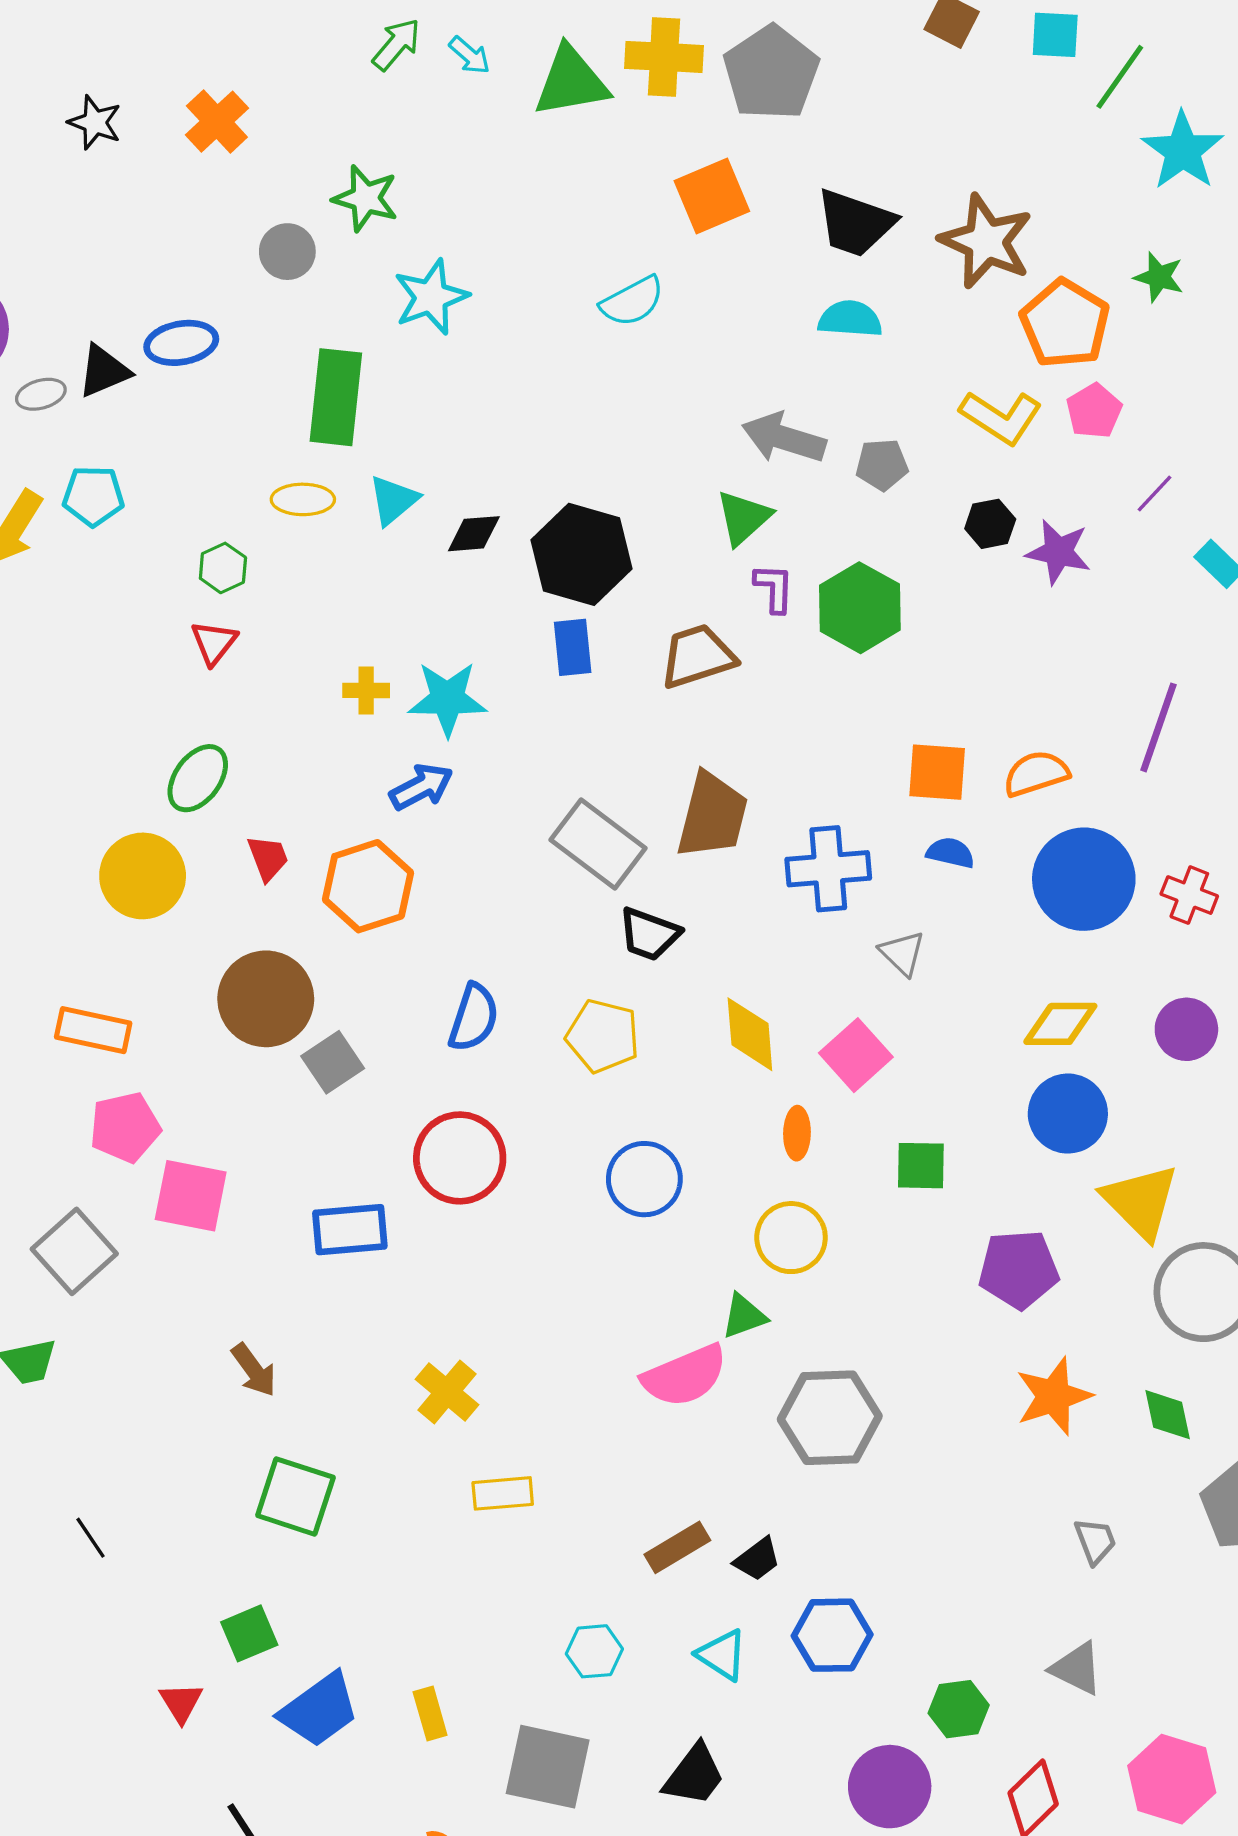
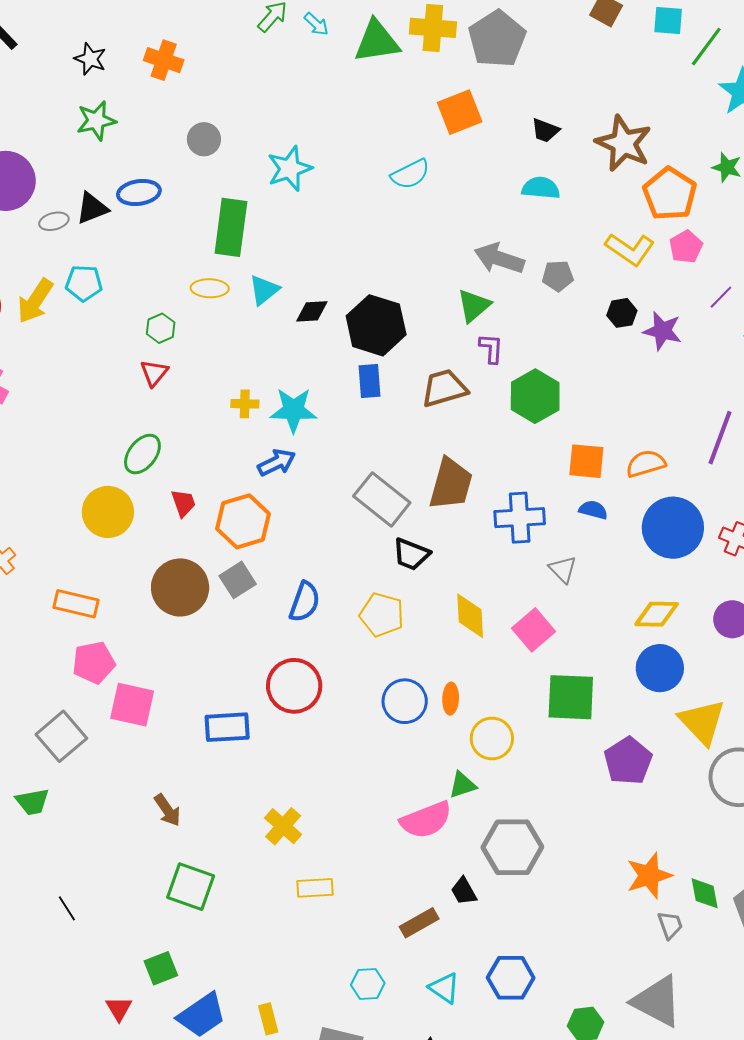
orange cross: (217, 122) -> (164, 60), turned -30
green star: (366, 198) -> (96, 121), moved, turned -30
black trapezoid: (855, 223) -> (545, 130), size x0.6
green hexagon: (860, 608) -> (535, 396), moved
gray square: (333, 1062) -> (238, 580), moved
orange ellipse: (797, 1133) -> (451, 699), moved
green square: (921, 1166) -> (571, 697), size x1.6
purple pentagon: (1019, 1269) -> (628, 761), turned -30
orange star: (1054, 1396) -> (649, 876), moved
green diamond: (1168, 1415) -> (705, 893), moved
black trapezoid: (757, 1559) -> (464, 891), moved, turned 96
gray triangle: (1077, 1668) -> (657, 1001), size x1.6

